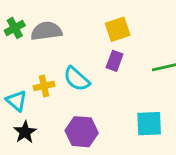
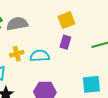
cyan semicircle: (77, 79) -> (40, 56), turned 138
yellow cross: (44, 86) -> (17, 54), moved

